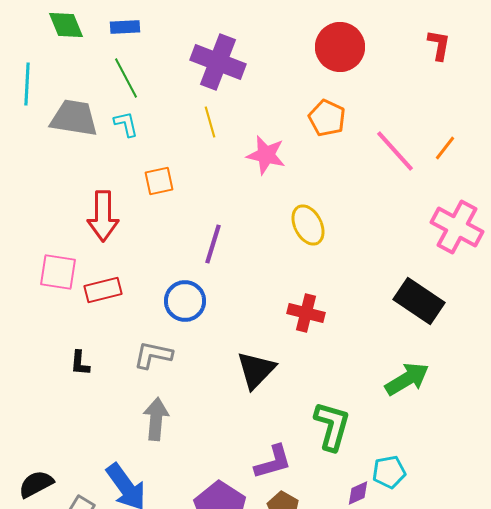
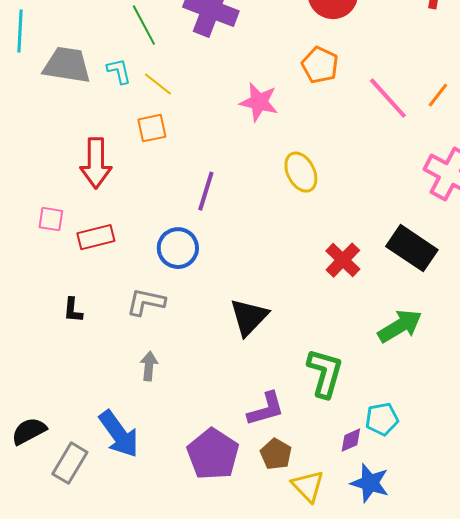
green line: (126, 78) -> (144, 25), moved
yellow line: (210, 122) -> (158, 84), moved, turned -36
pink square: (58, 272) -> (51, 219), size x0.7
red cross: (306, 313) -> (343, 260), moved, turned 30
gray arrow: (156, 419) -> (149, 366), size x0.7

